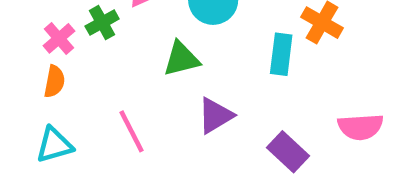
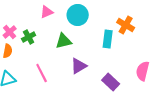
green cross: (102, 23) -> (29, 37), moved
pink semicircle: (361, 127) -> (143, 71), turned 108

